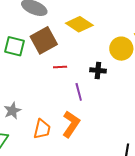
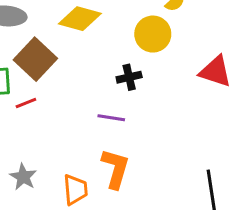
red line: (60, 67) -> (26, 103), moved
purple line: (79, 92) -> (111, 118), turned -48

